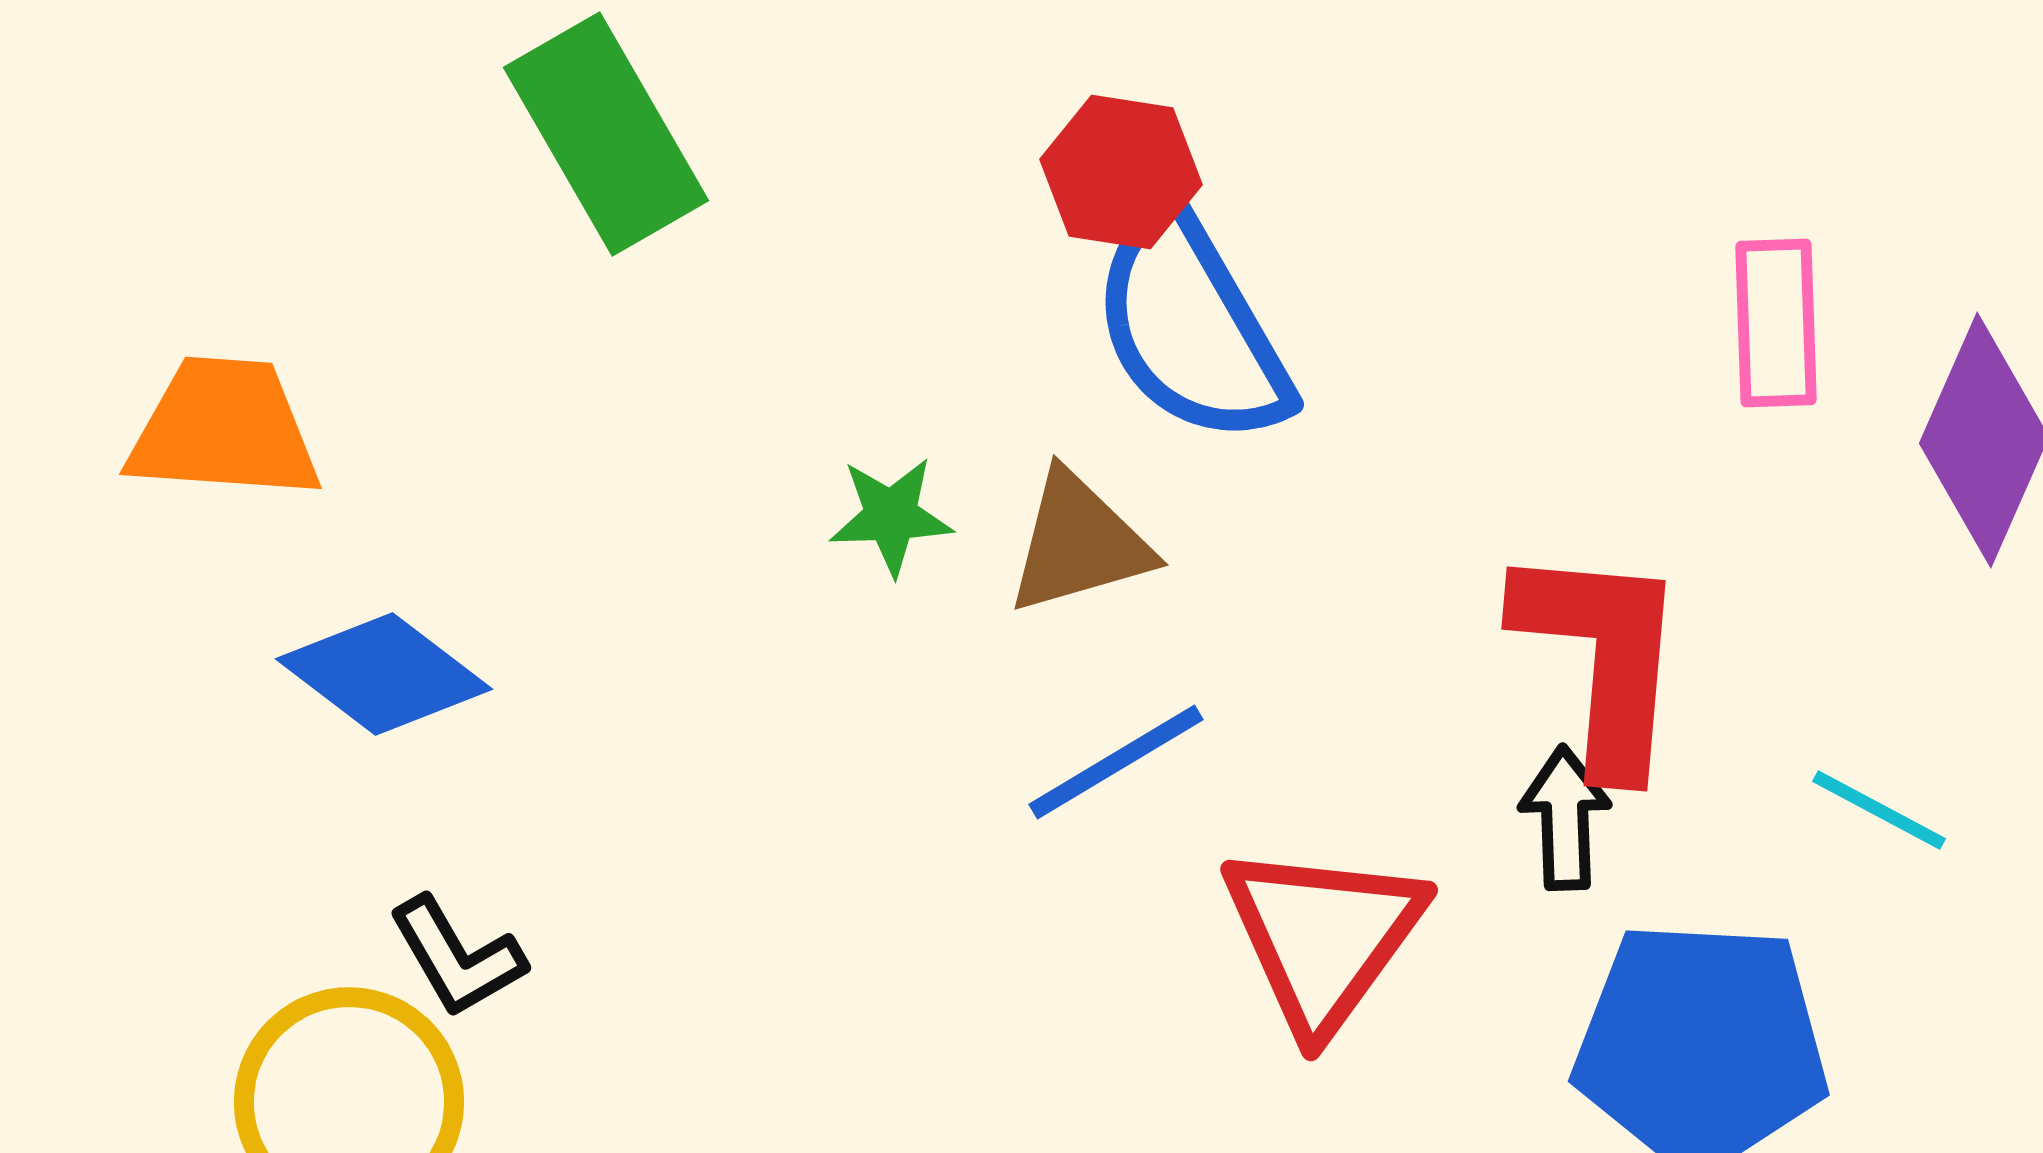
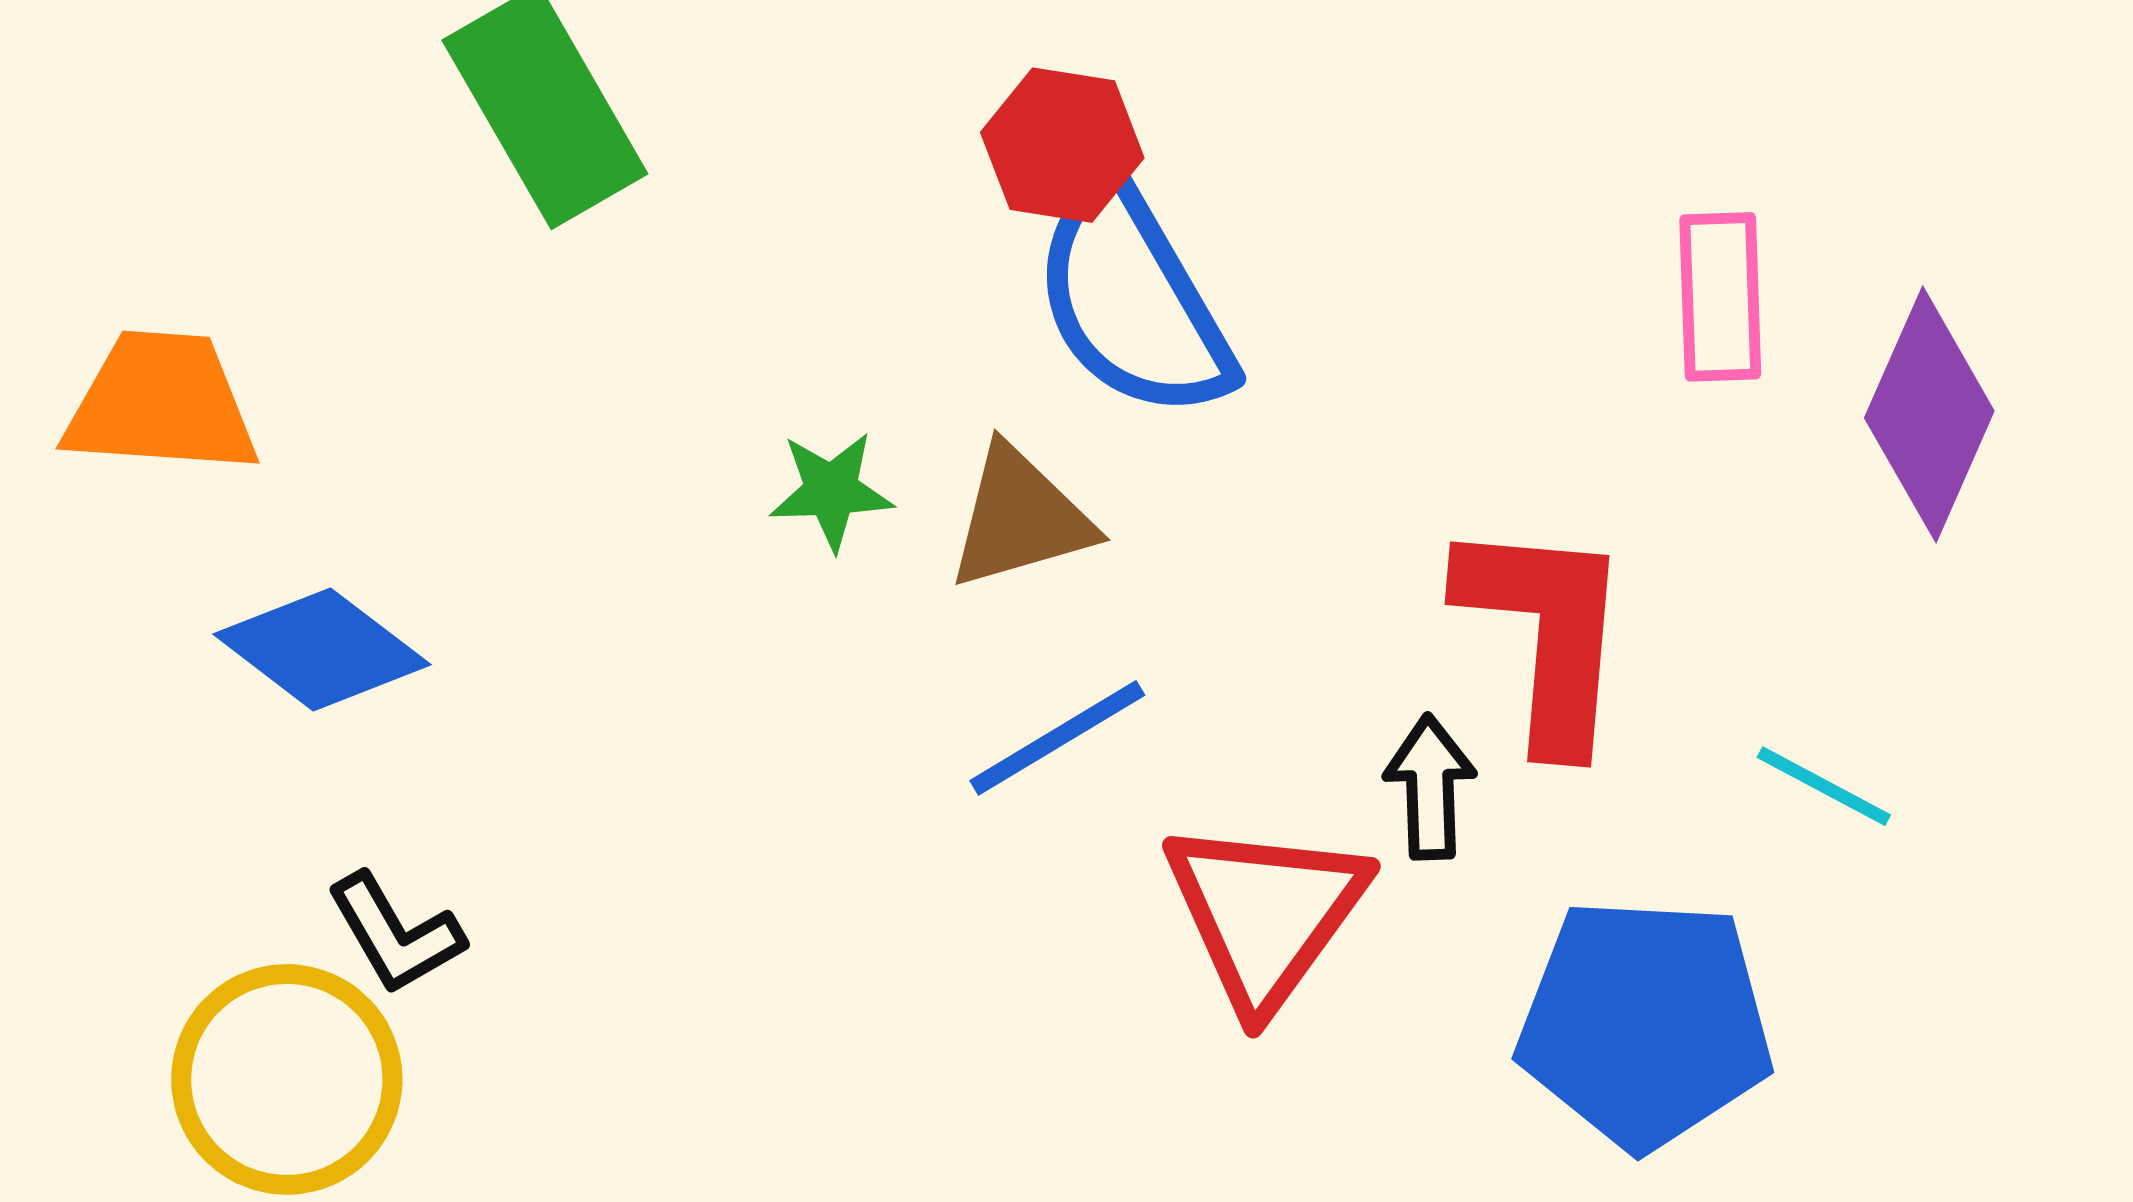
black arrow: (1565, 818) -> (1430, 787), moved

